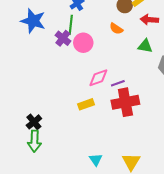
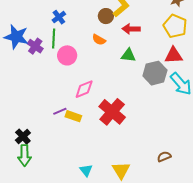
purple cross: (63, 38) -> (35, 46), moved
purple line: (118, 83) -> (60, 111), moved
red cross: (125, 102) -> (112, 112), turned -36
yellow rectangle: (86, 104) -> (73, 116), turned 42

